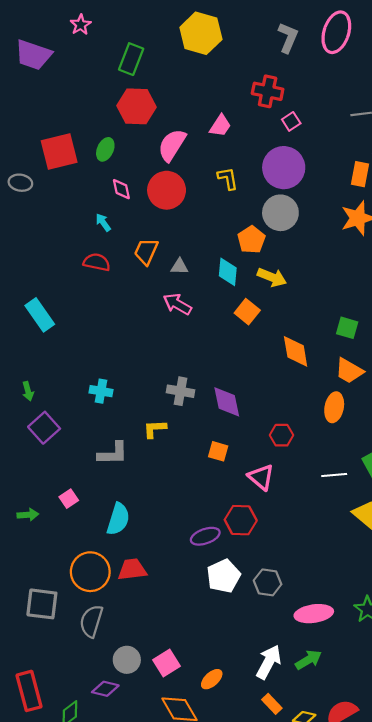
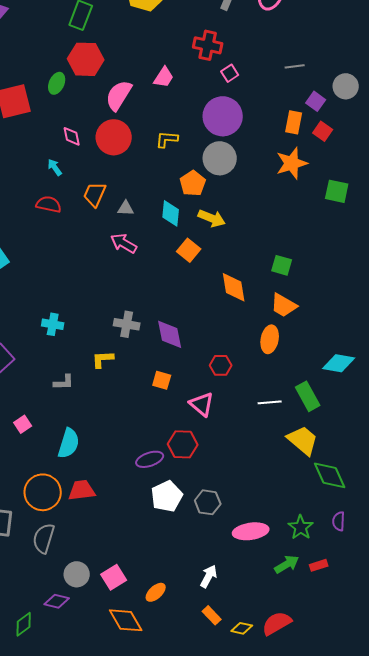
green ellipse: (105, 149) -> (57, 83), moved
yellow L-shape: (228, 178) -> (167, 139), moved, turned -75
gray L-shape: (113, 453) -> (64, 382), size x0.7
green arrow: (308, 660) -> (287, 564), moved
white arrow: (269, 662) -> (209, 576), size x0.7

